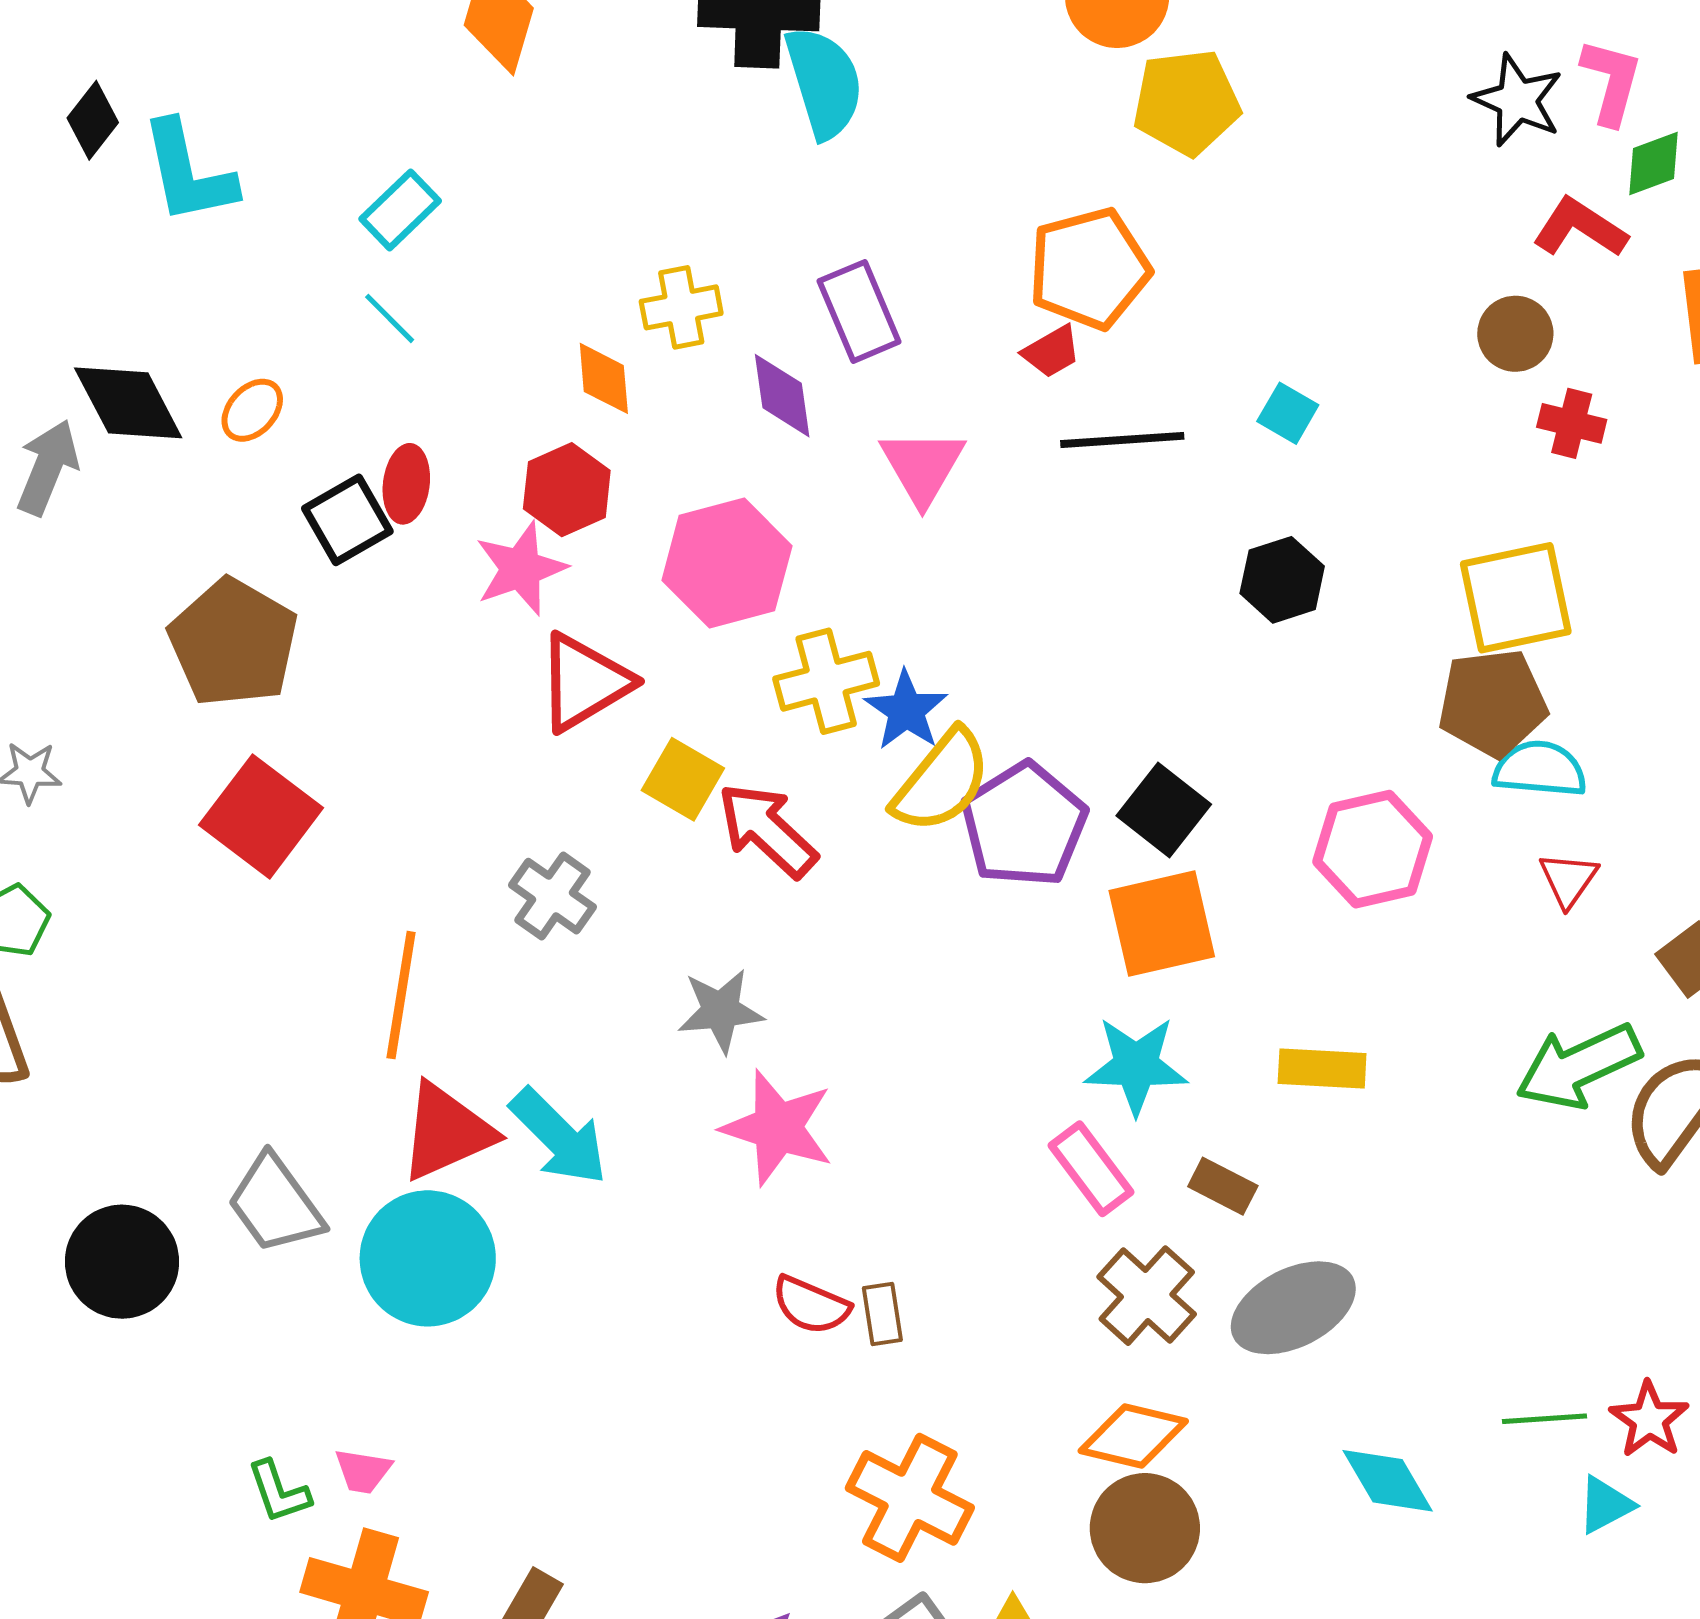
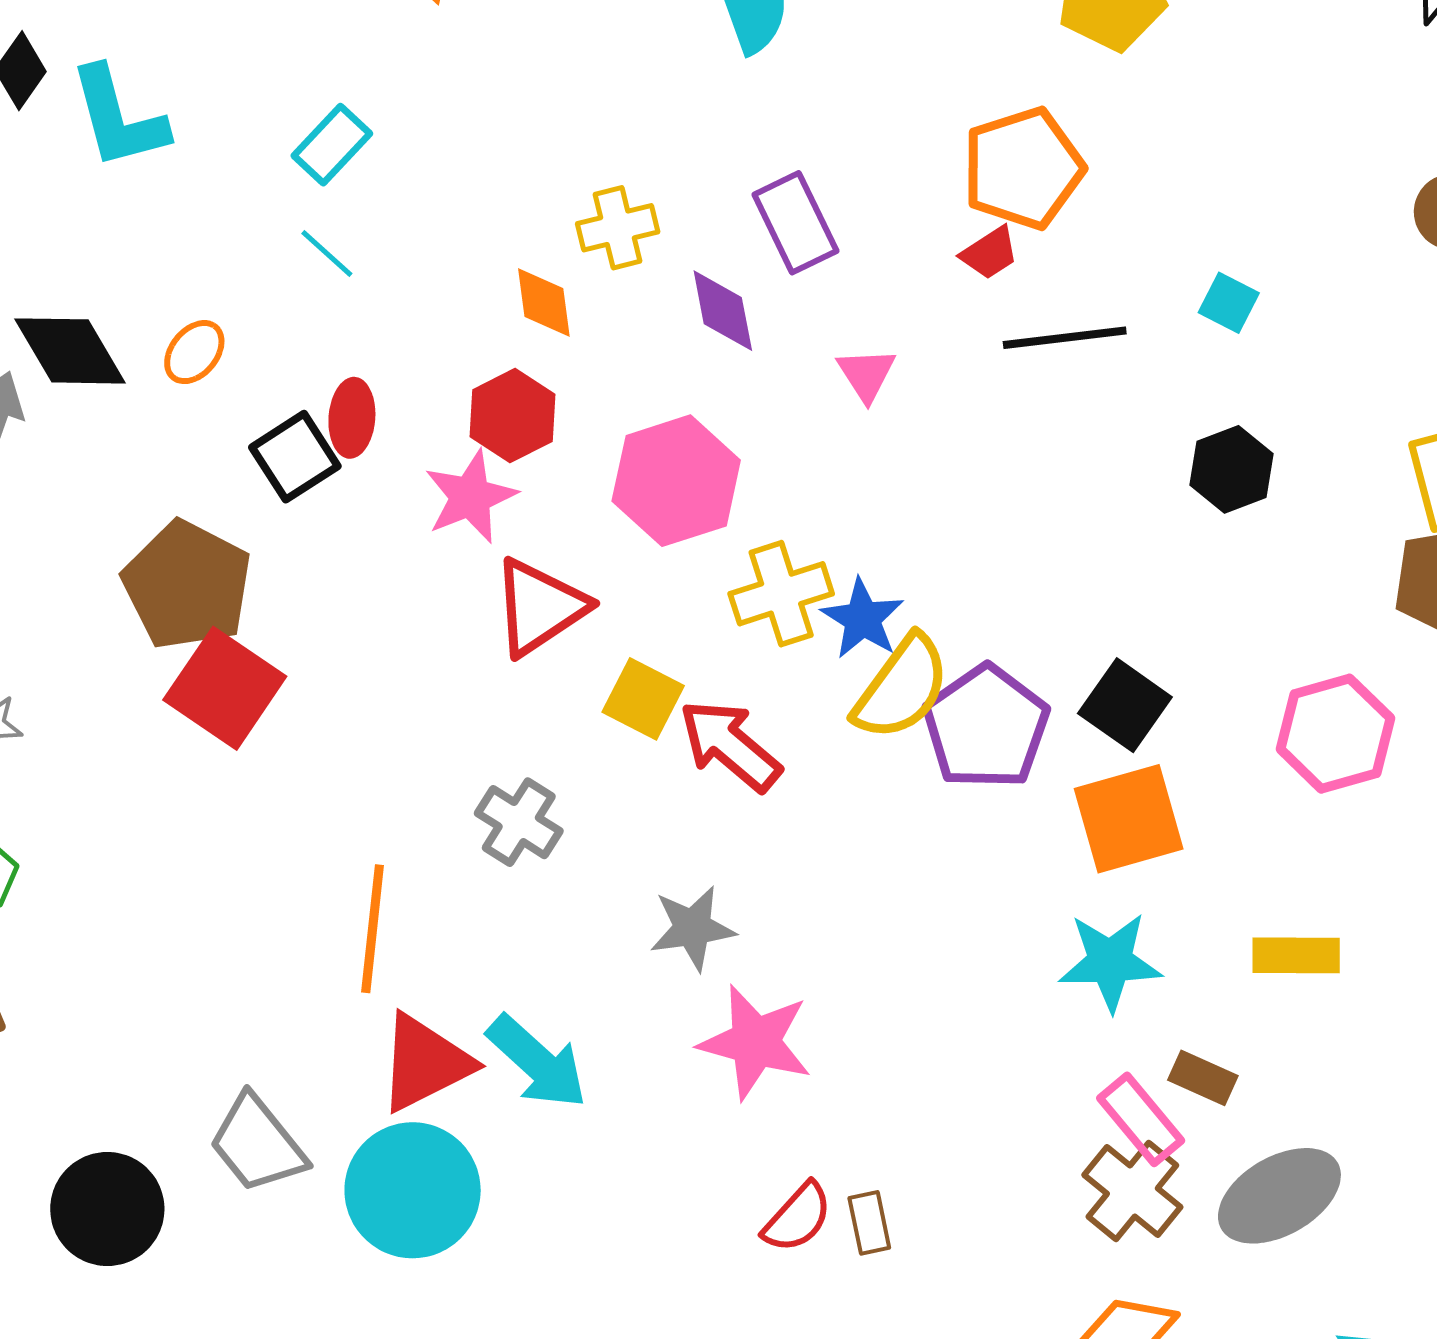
pink triangle: (922, 466) -> (866, 374), size x0.7
red square: (261, 816) -> (225, 688), moved
pink rectangle: (1091, 1169) -> (1141, 1119), moved
red semicircle: (811, 1305) -> (798, 1218), turned -68

